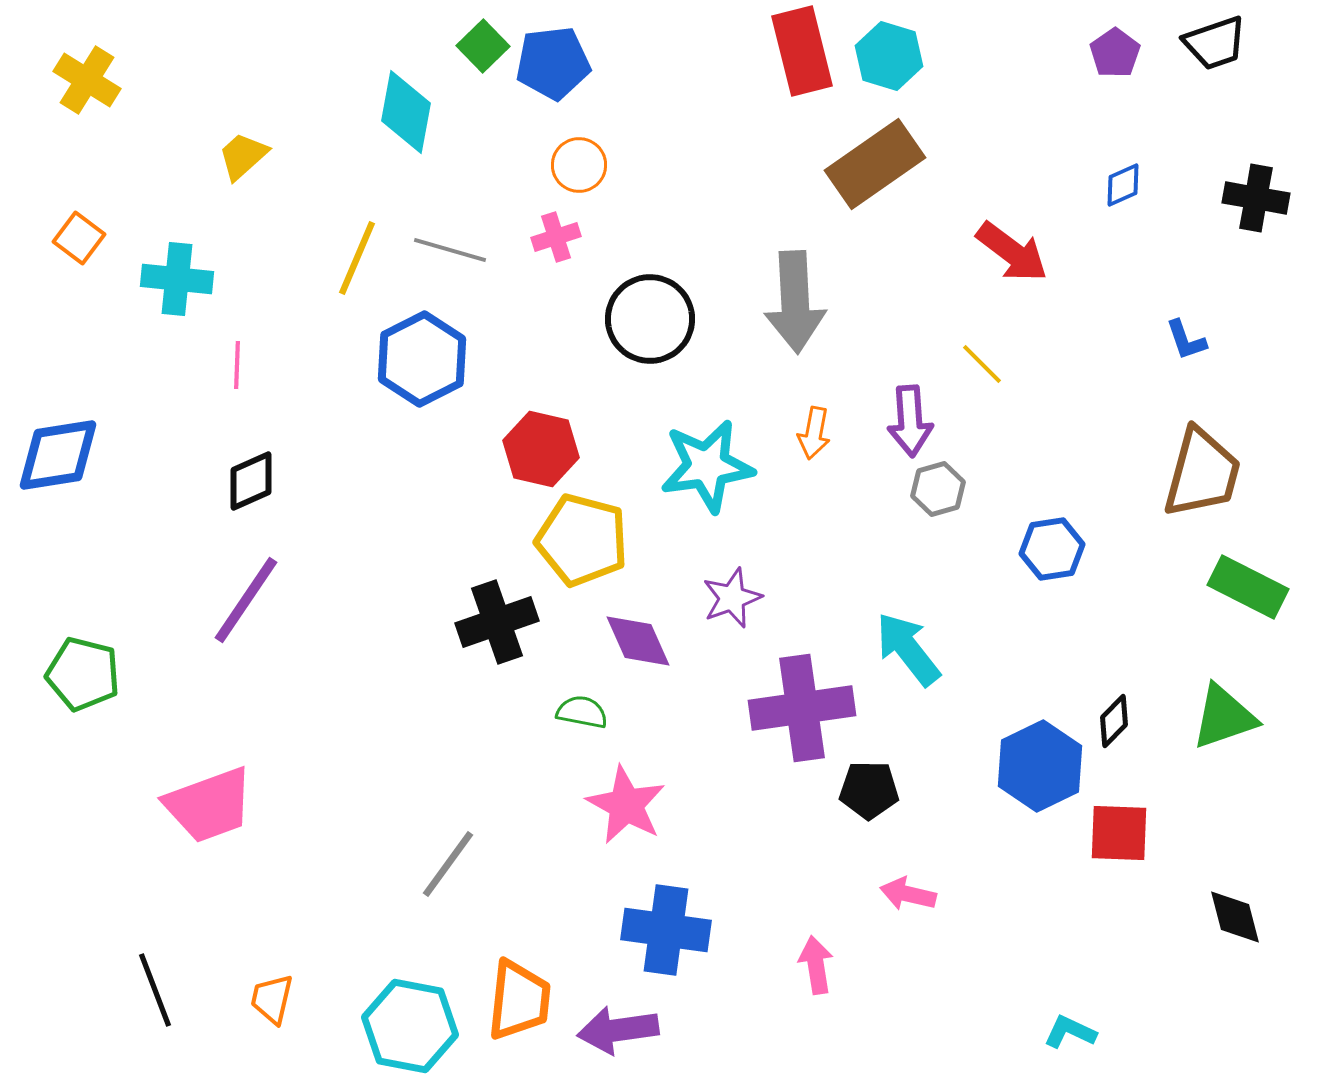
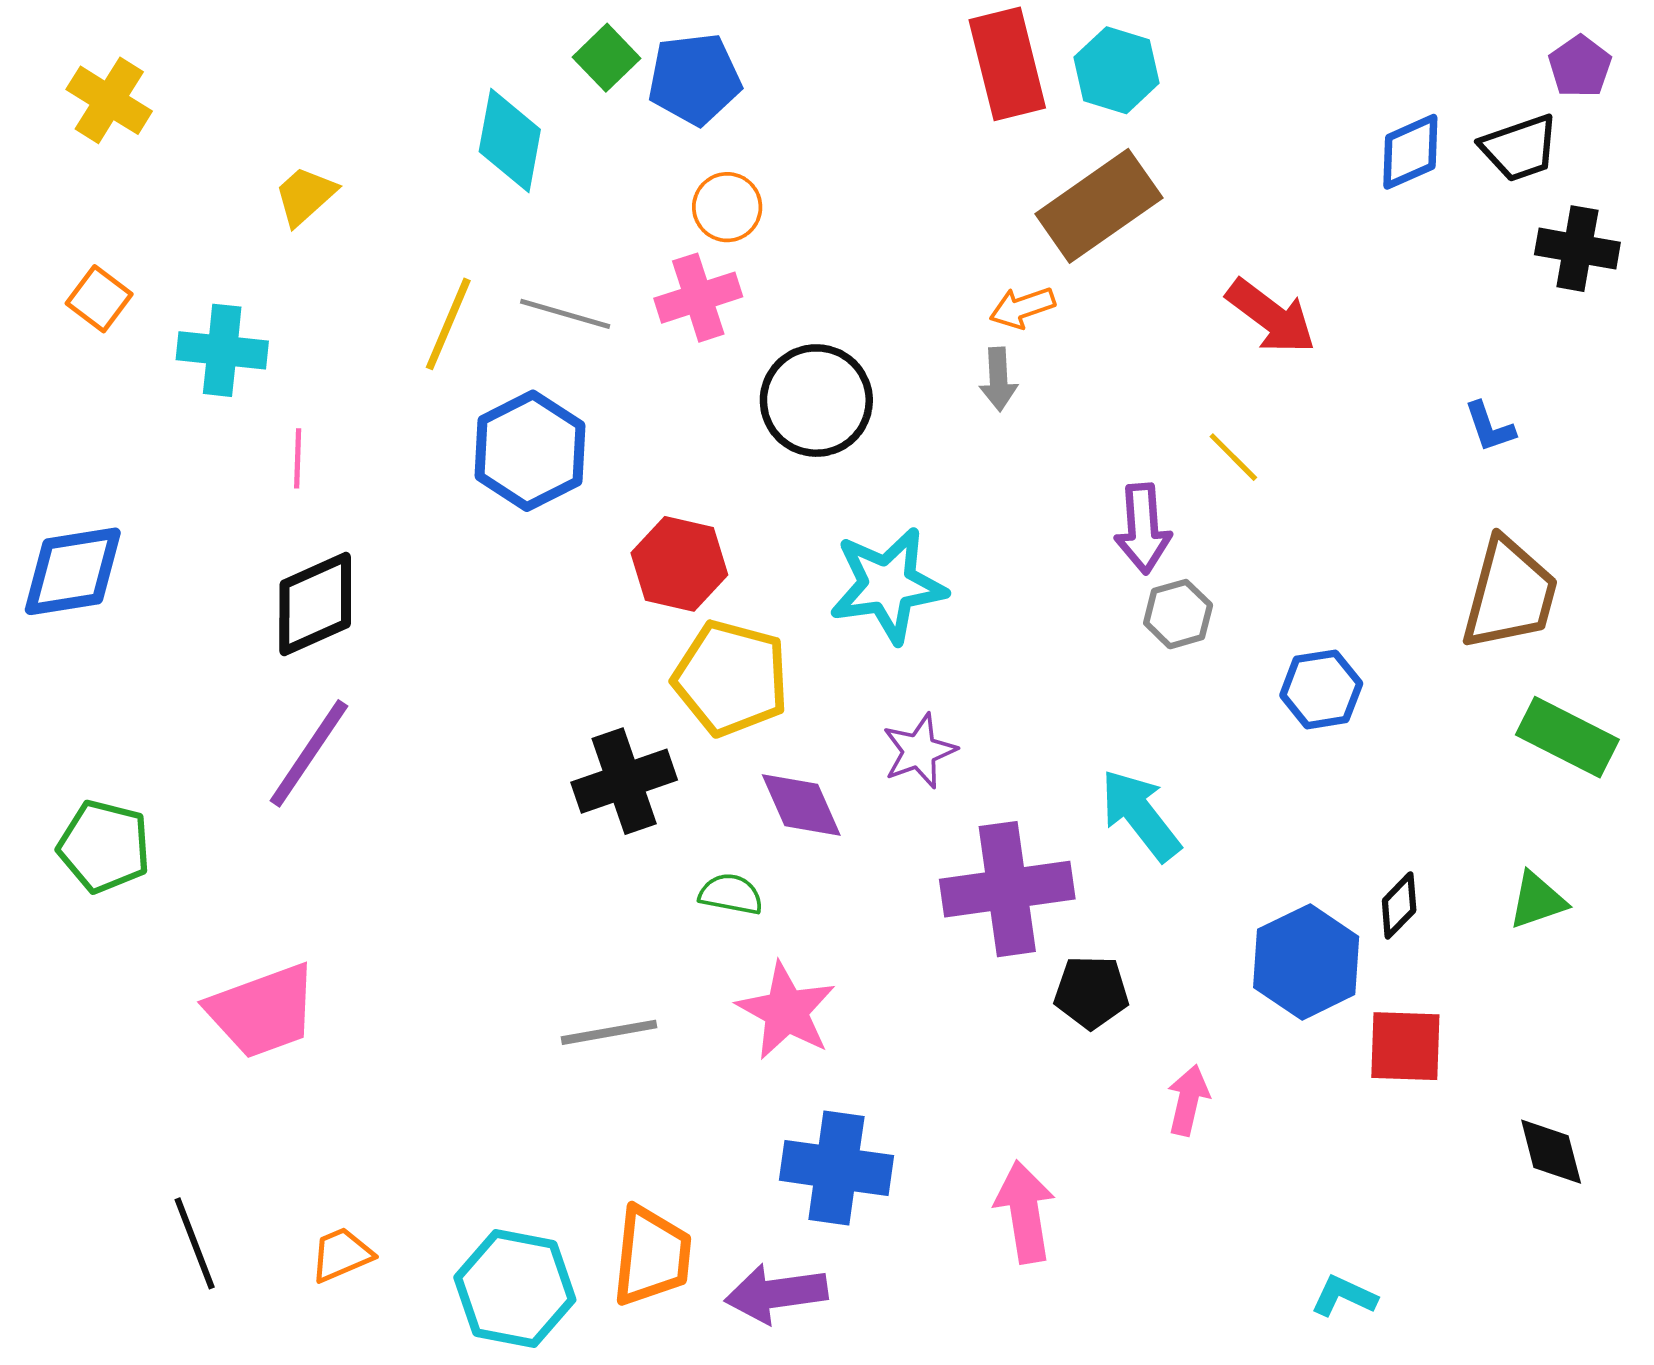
black trapezoid: (1215, 43) -> (1520, 148), moved
purple pentagon: (1115, 53) -> (1580, 66), moved
blue diamond: (1123, 185) -> (1410, 152), moved, size x1.4
pink cross: (556, 237) -> (698, 298), size x1.4
gray arrow: (795, 302) -> (998, 379), size x0.5
orange arrow: (814, 433) -> (1022, 308), moved, turned 60
black diamond: (251, 481) -> (315, 604), size x1.4
green triangle: (1224, 717) -> (1537, 900), size x0.7
gray line: (448, 864) -> (609, 1032), moved, turned 44
pink arrow: (908, 894) -> (1188, 1100), moved, turned 90
pink arrow: (816, 965) -> (1025, 1212), size x1.4
orange trapezoid: (272, 999) -> (342, 1255), turned 54

